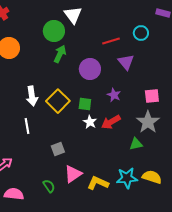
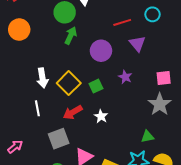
green square: (85, 104) -> (96, 86), turned -32
white star: (90, 122) -> (101, 116), moved
red arrow: (111, 122) -> (73, 112), moved
green triangle: (136, 144) -> (147, 137), moved
gray square: (58, 149) -> (59, 139), moved, size x1.5

